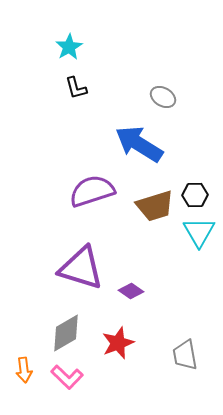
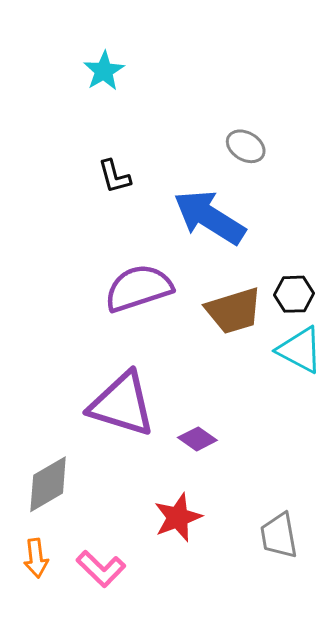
black L-shape: (76, 88) -> (114, 176), moved
cyan triangle: (199, 232) -> (300, 350), turned -32
gray diamond: (66, 333) -> (48, 484), moved

